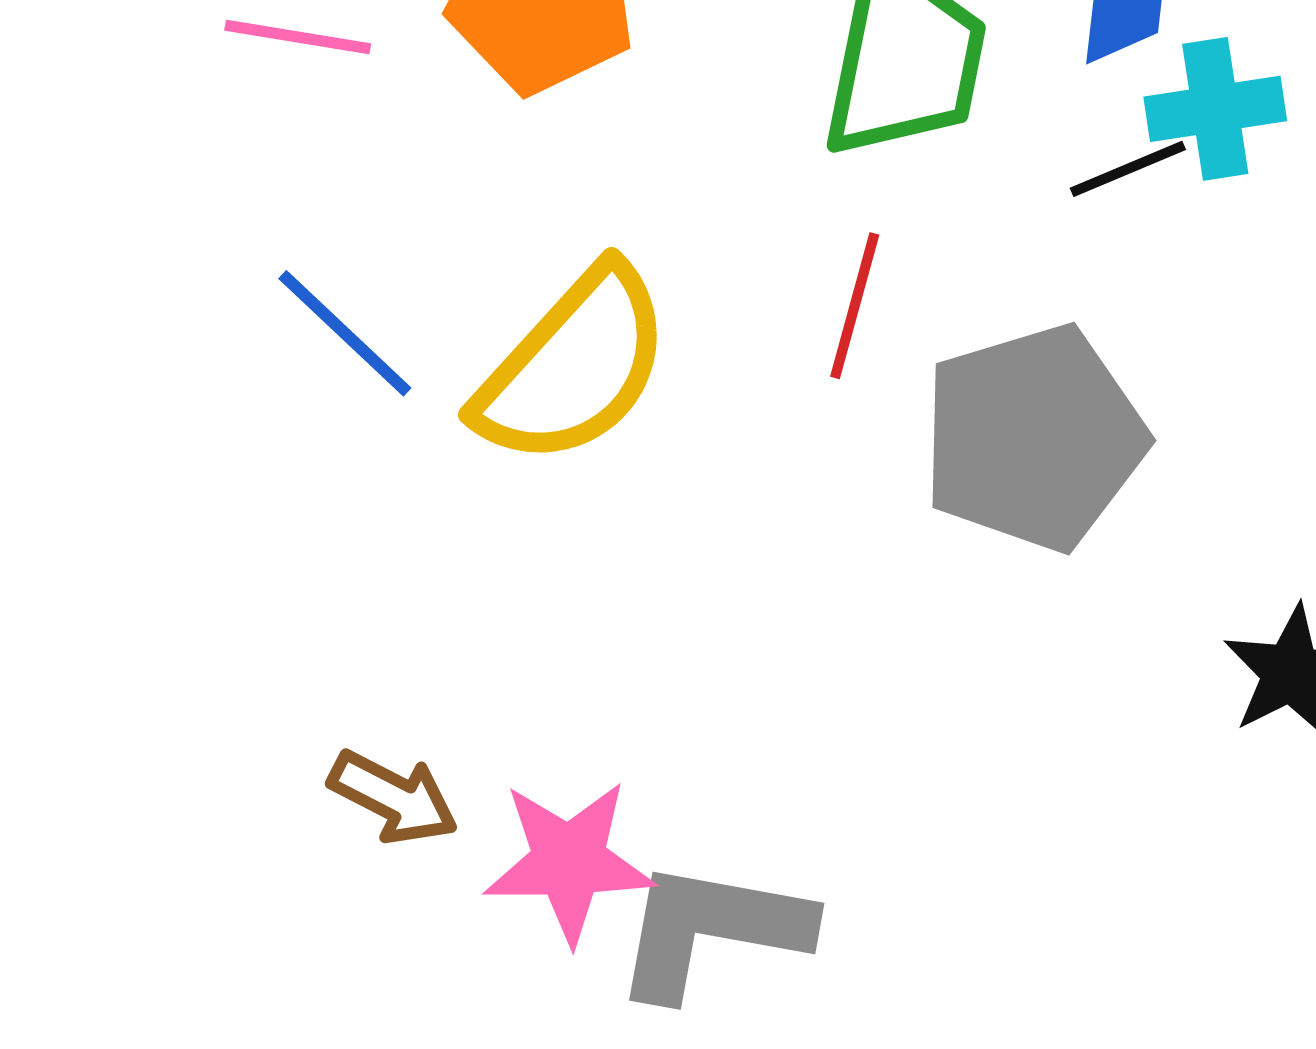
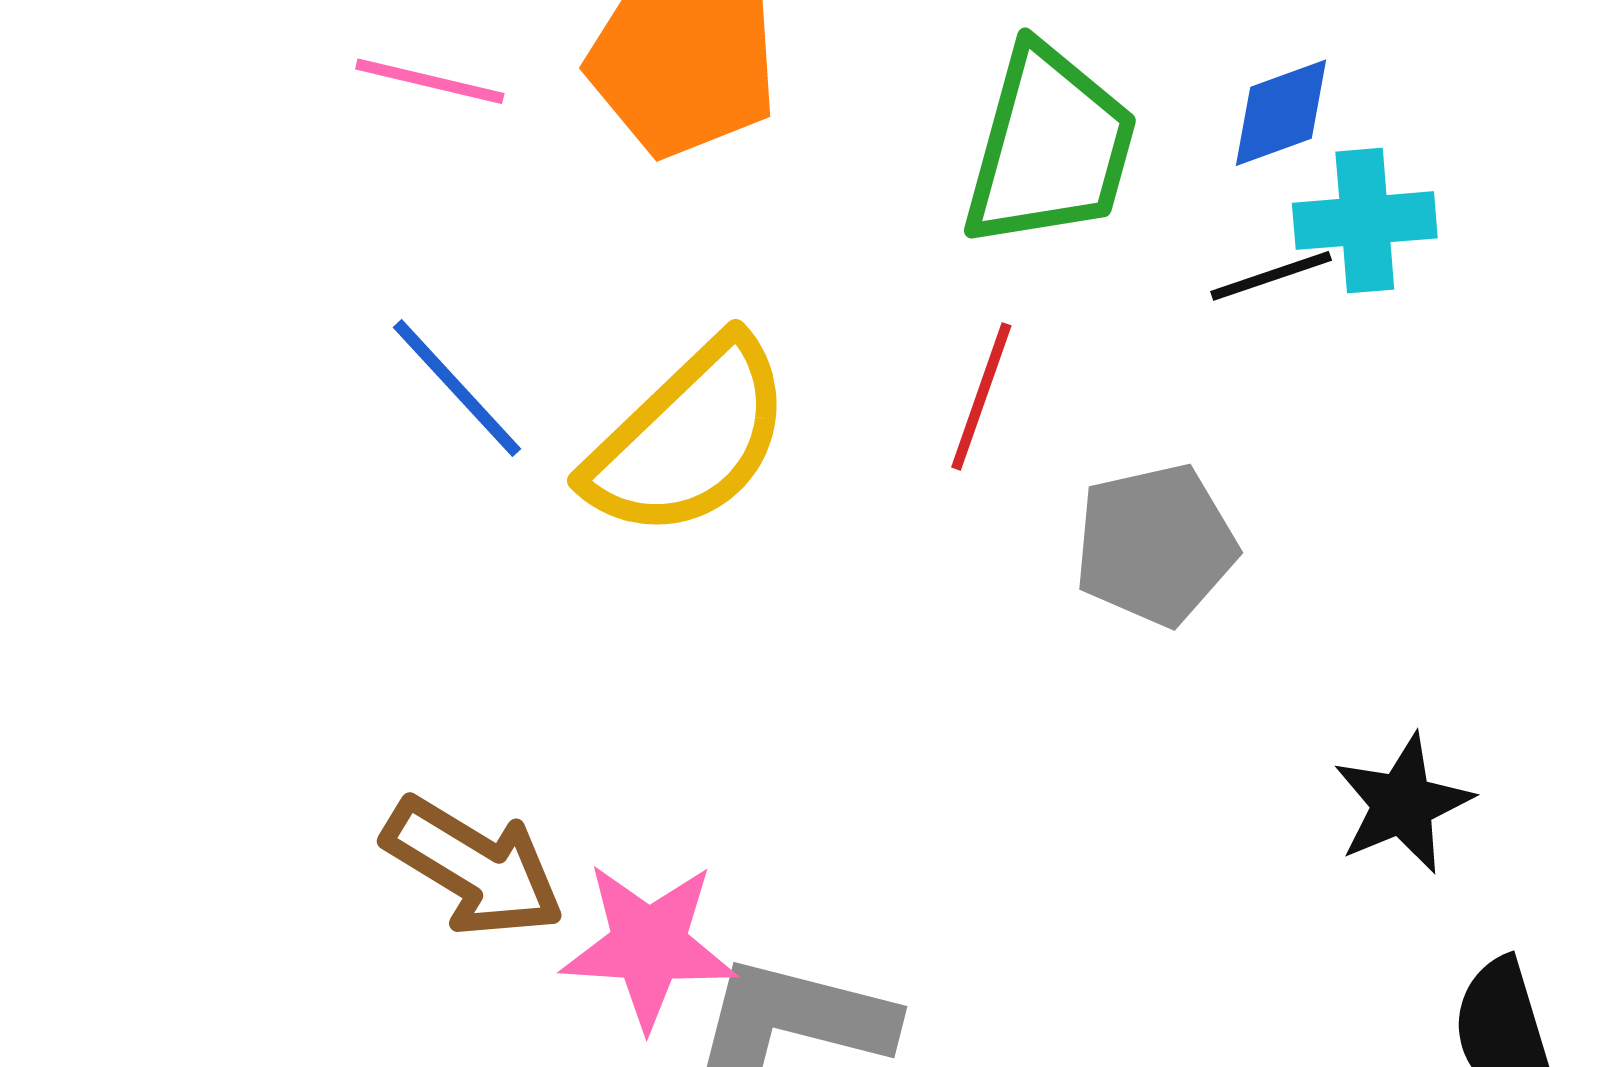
gray pentagon: (1034, 438) -> (1155, 545), size x0.7
brown arrow: (393, 797) -> (473, 867), size x1.4

